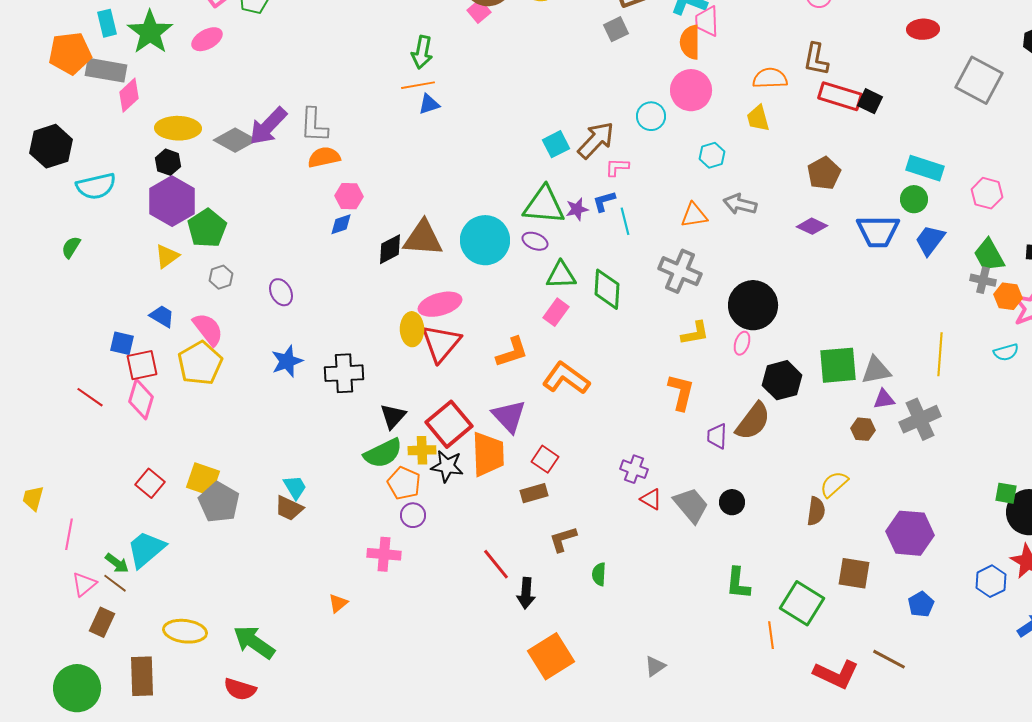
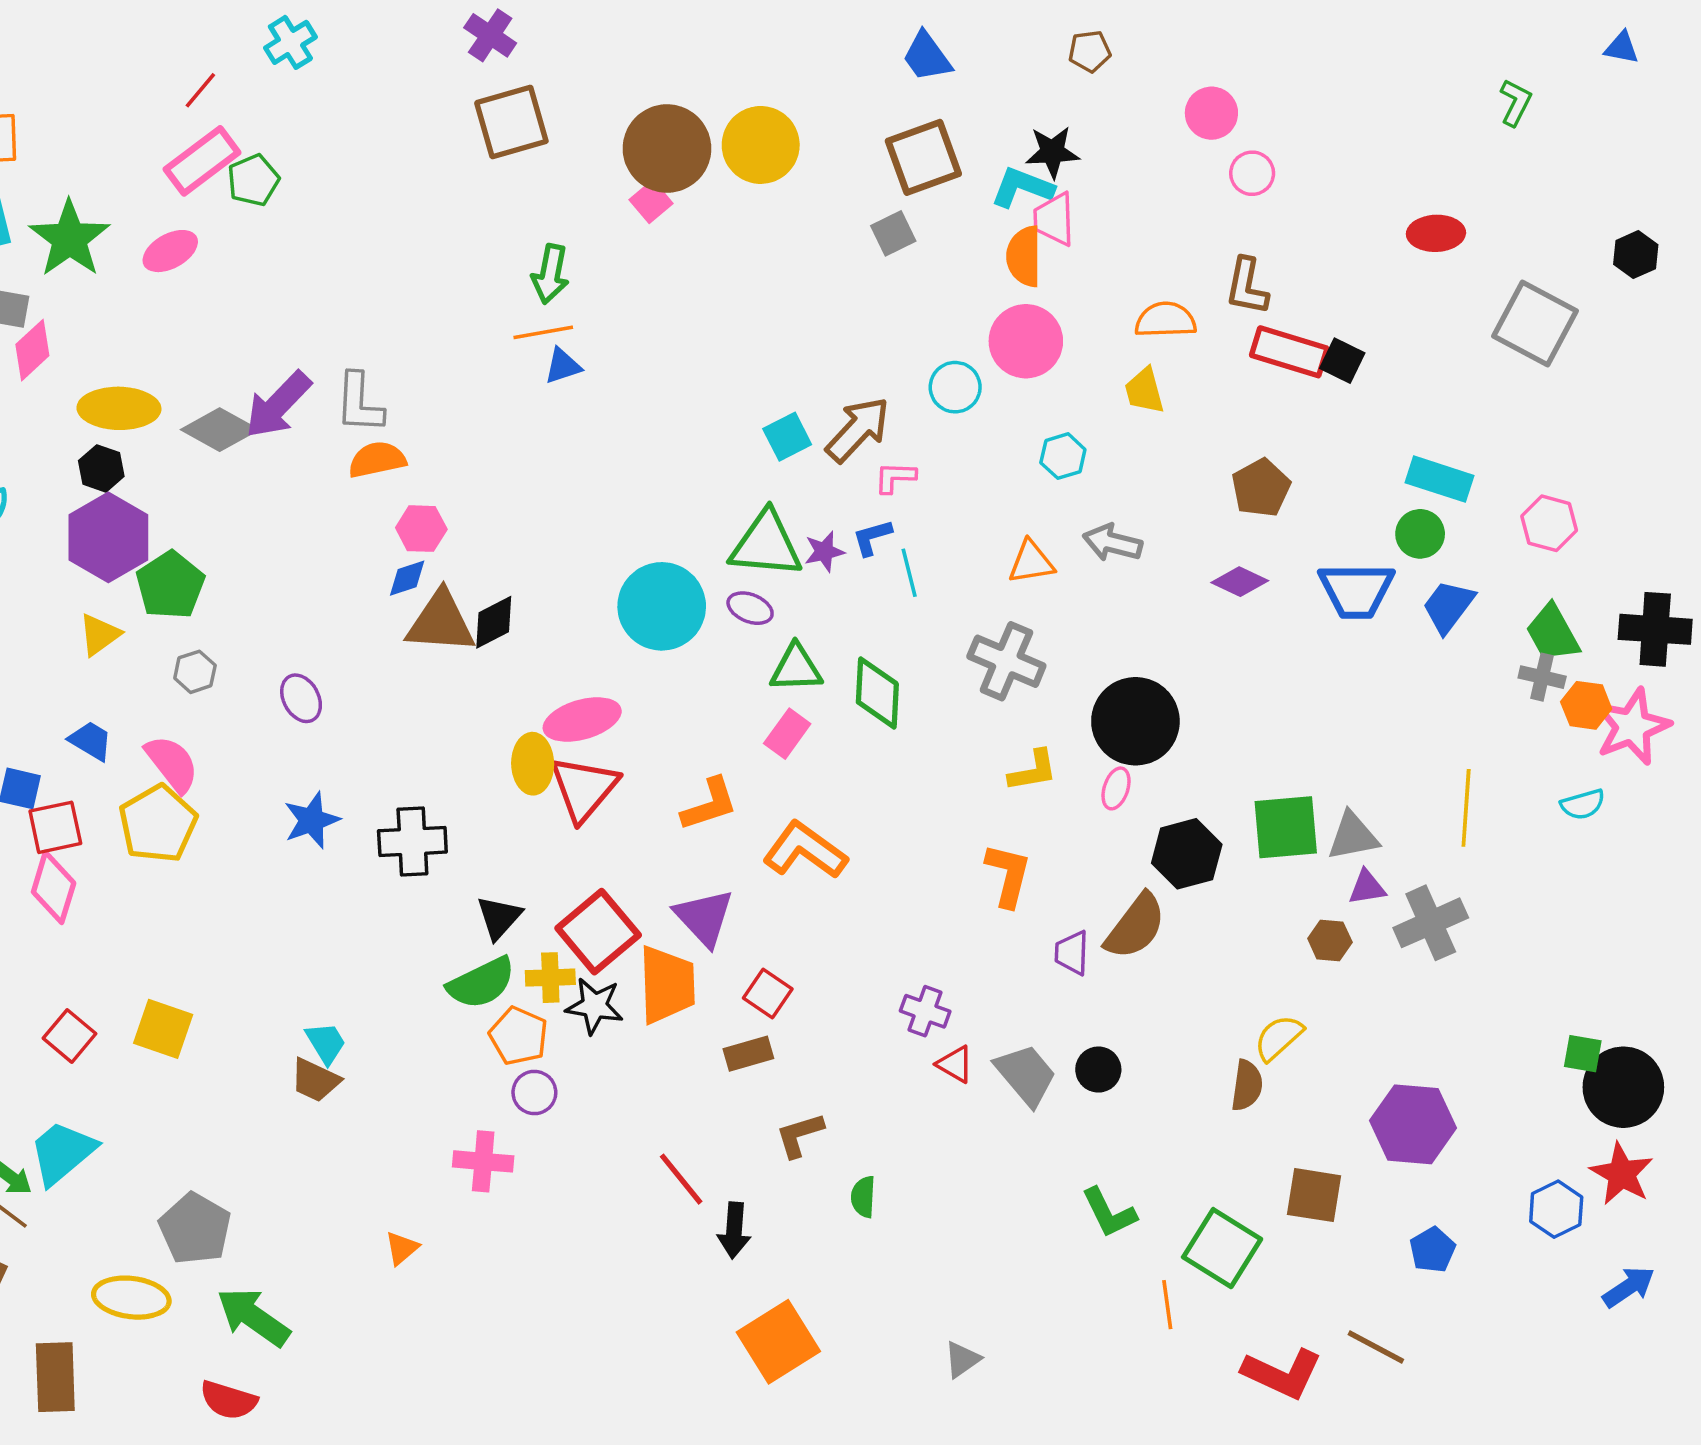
brown triangle: (423, 238) -> (441, 622), moved
gray pentagon: (219, 502) -> (195, 1229), moved
green L-shape: (738, 583) -> (1109, 1213), turned -32

